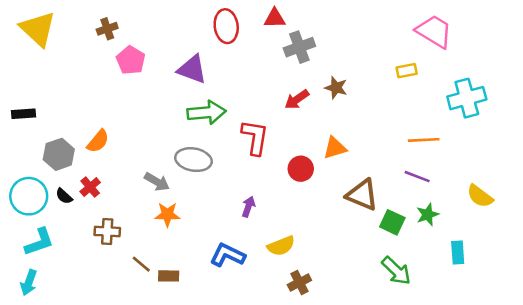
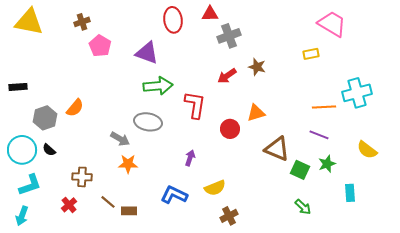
yellow triangle: (38, 29) -> (29, 22), turned -32
cyan cross: (467, 98) -> (357, 93), moved
red cross: (90, 187) -> (69, 205), moved
green arrow: (396, 271) -> (303, 207), size x0.7

